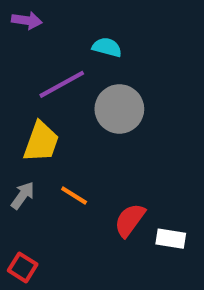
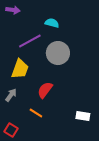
orange line: (74, 195) -> (36, 113), moved
red semicircle: (130, 220) -> (45, 90), moved

